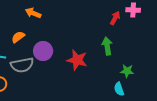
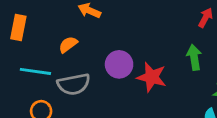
purple circle: (43, 51) -> (119, 64), moved

